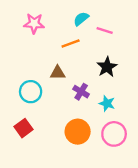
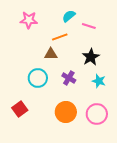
brown triangle: (58, 73) -> (51, 54), moved
cyan circle: (31, 92) -> (38, 78), moved
cyan star: (107, 103) -> (99, 81), moved

